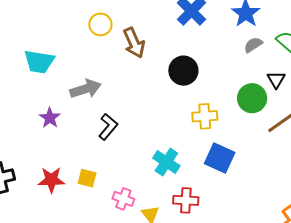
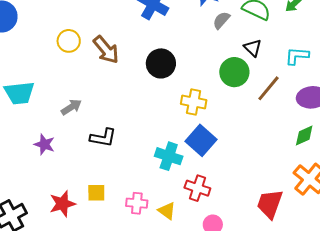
gray arrow: (86, 89) -> (71, 107), size x0.7
yellow cross: (205, 116) -> (194, 102), turned 30
black L-shape: (108, 127) -> (103, 138), turned 76
blue square: (220, 158) -> (201, 140), moved, turned 32
red cross: (186, 200) -> (197, 188), turned 30

